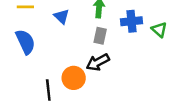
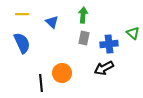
blue cross: (131, 21) -> (109, 44), moved
black arrow: (98, 62) -> (104, 68), moved

